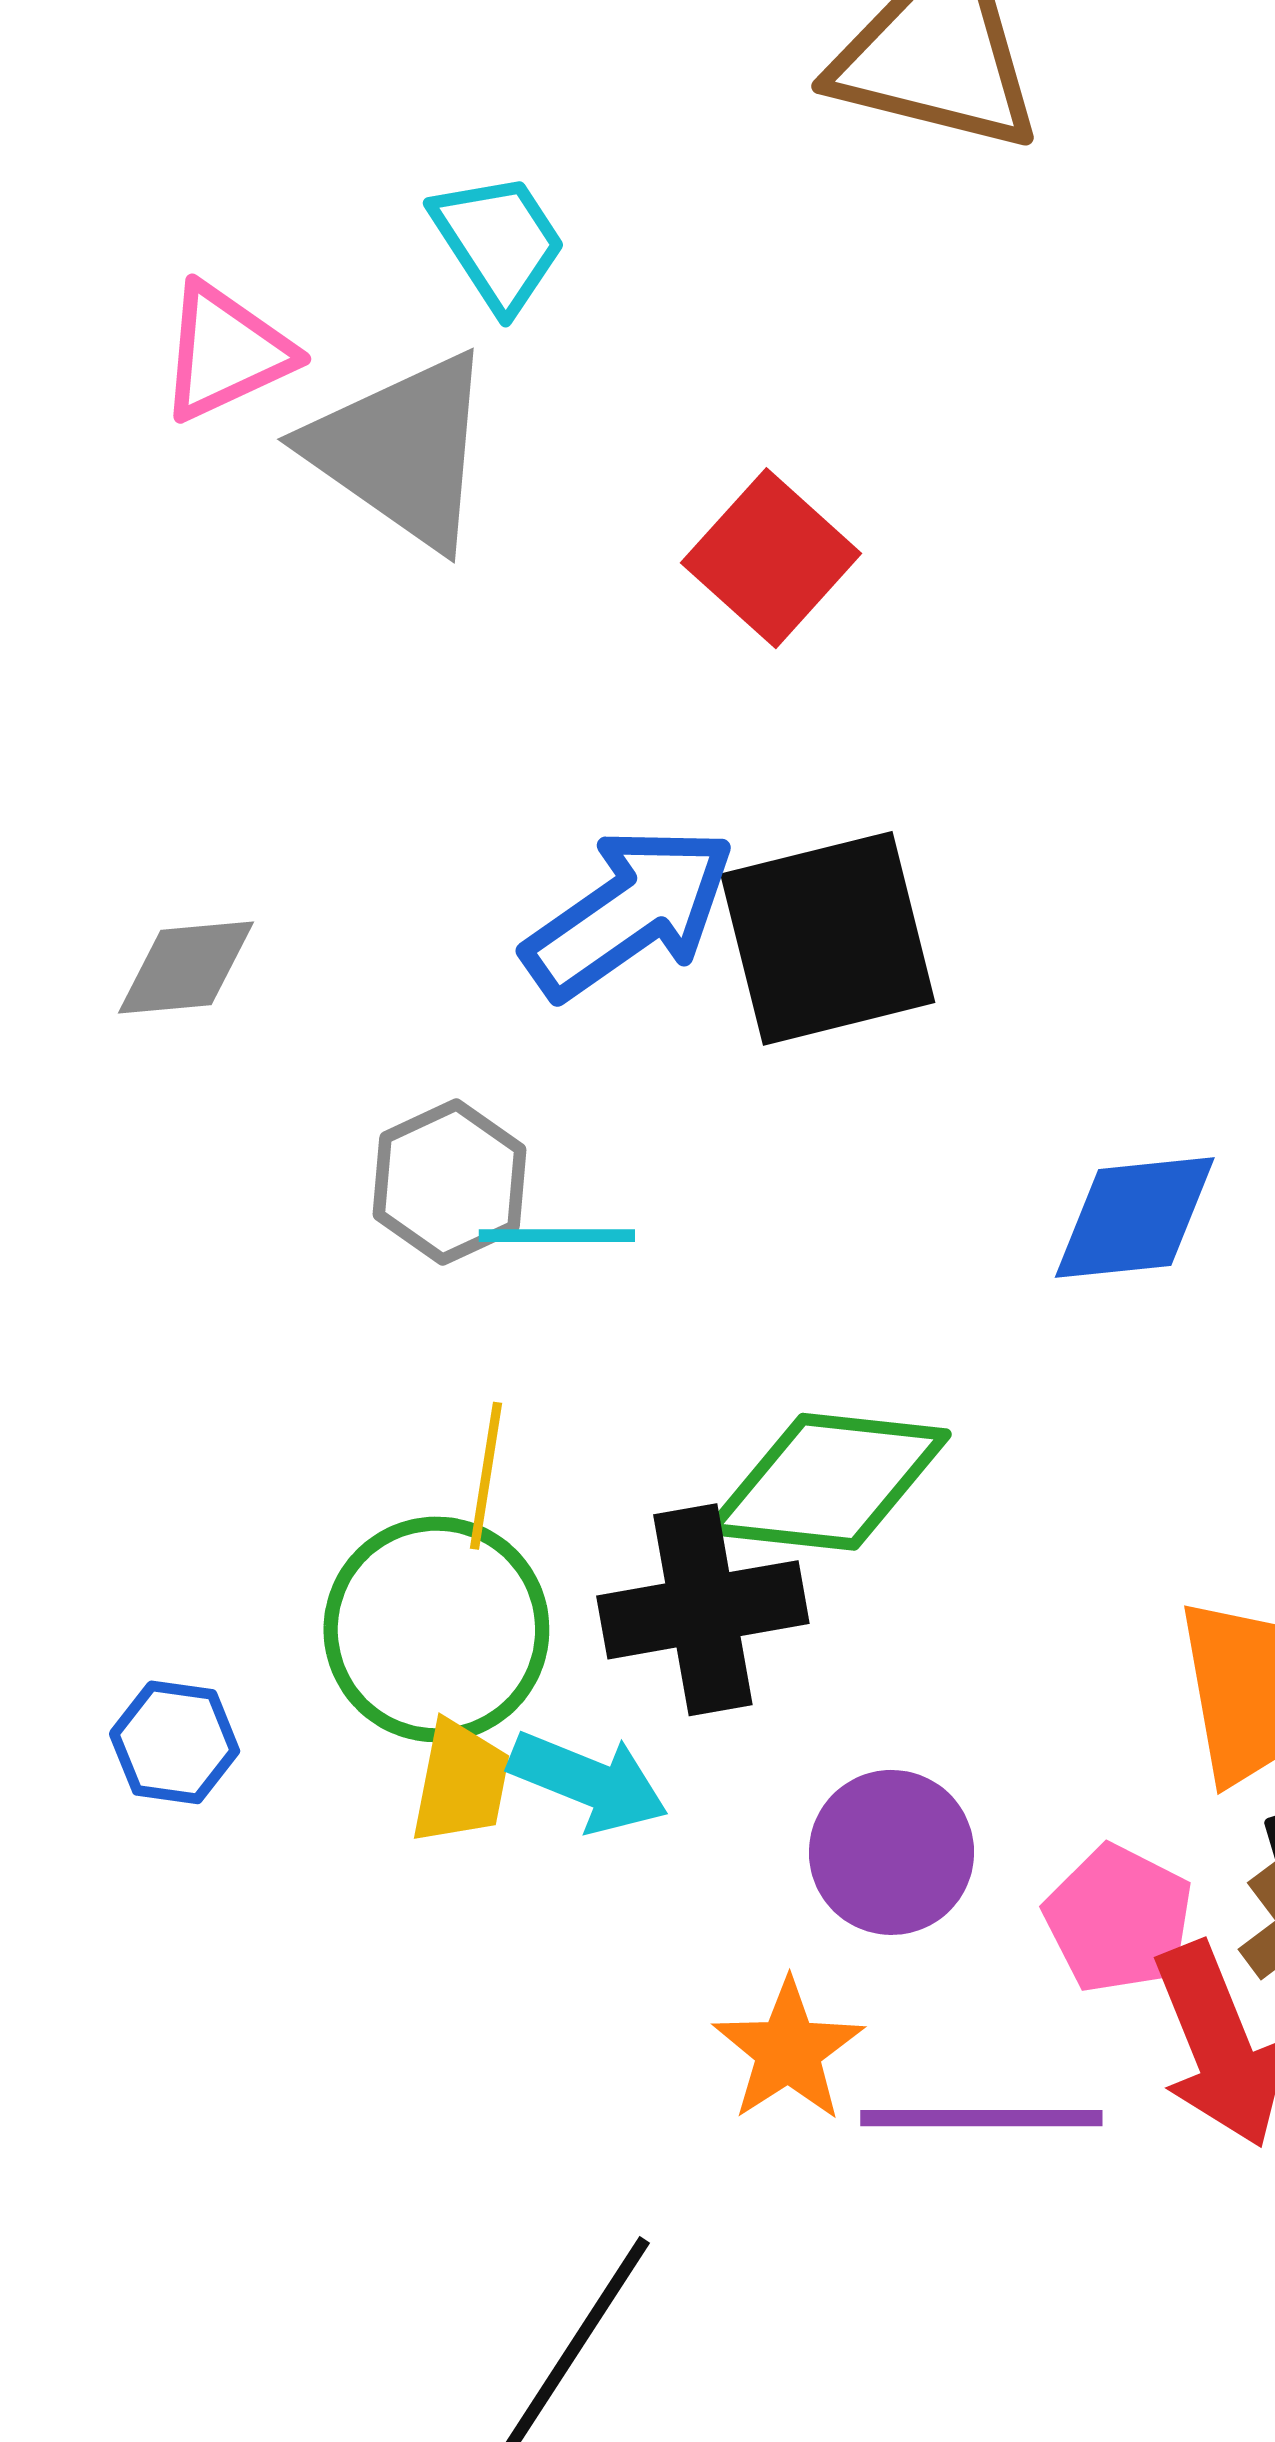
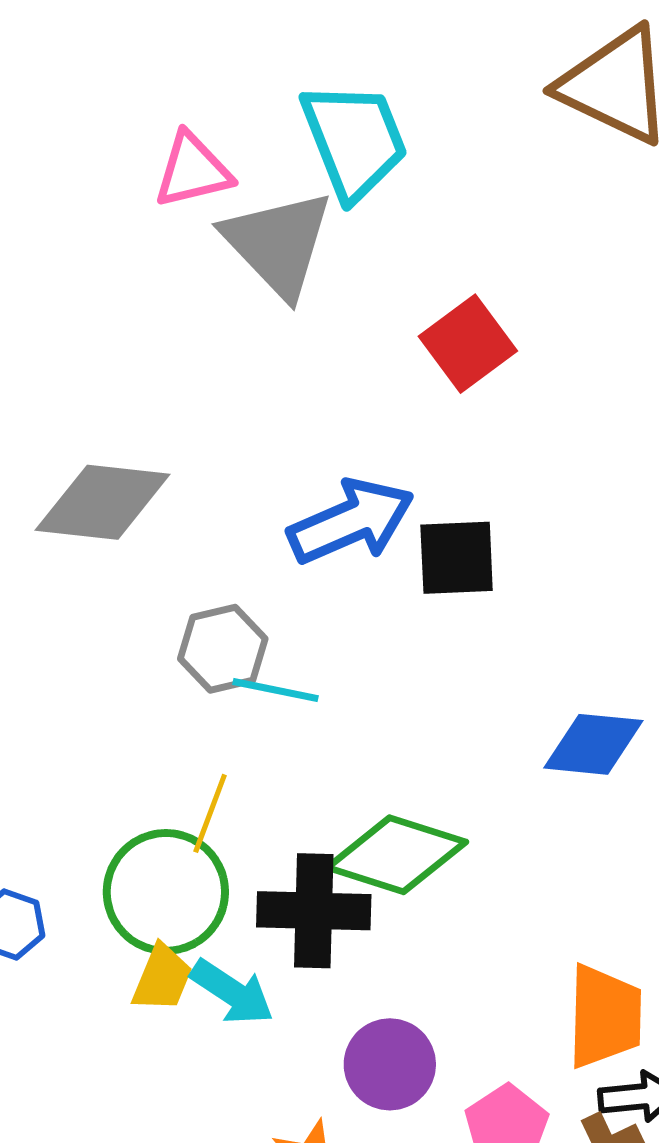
cyan trapezoid: (499, 242) -> (354, 140), size x1.5
black square: (828, 938) -> (457, 558), size x0.7
gray diamond: (186, 968) -> (103, 502), size x1.6

